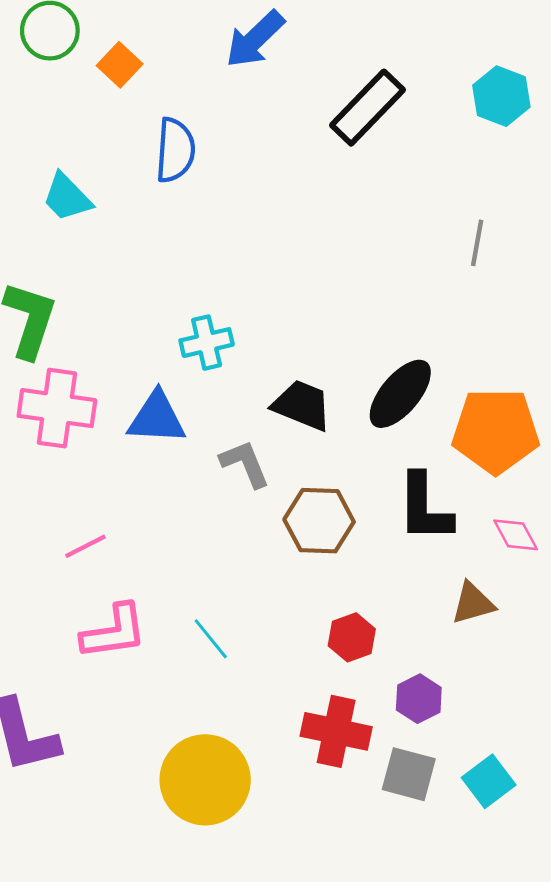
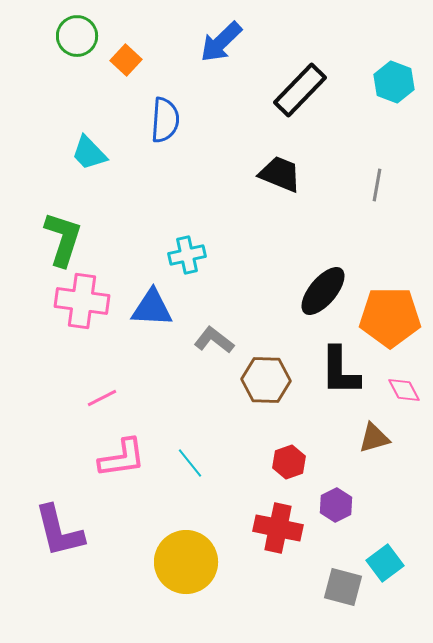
black trapezoid: (302, 405) -> (280, 174), moved
gray L-shape: (245, 464) -> (214, 340), turned -30
gray square: (409, 774) -> (343, 587), moved

